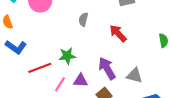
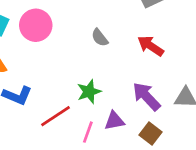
gray semicircle: (83, 19) -> (100, 38), turned -40

